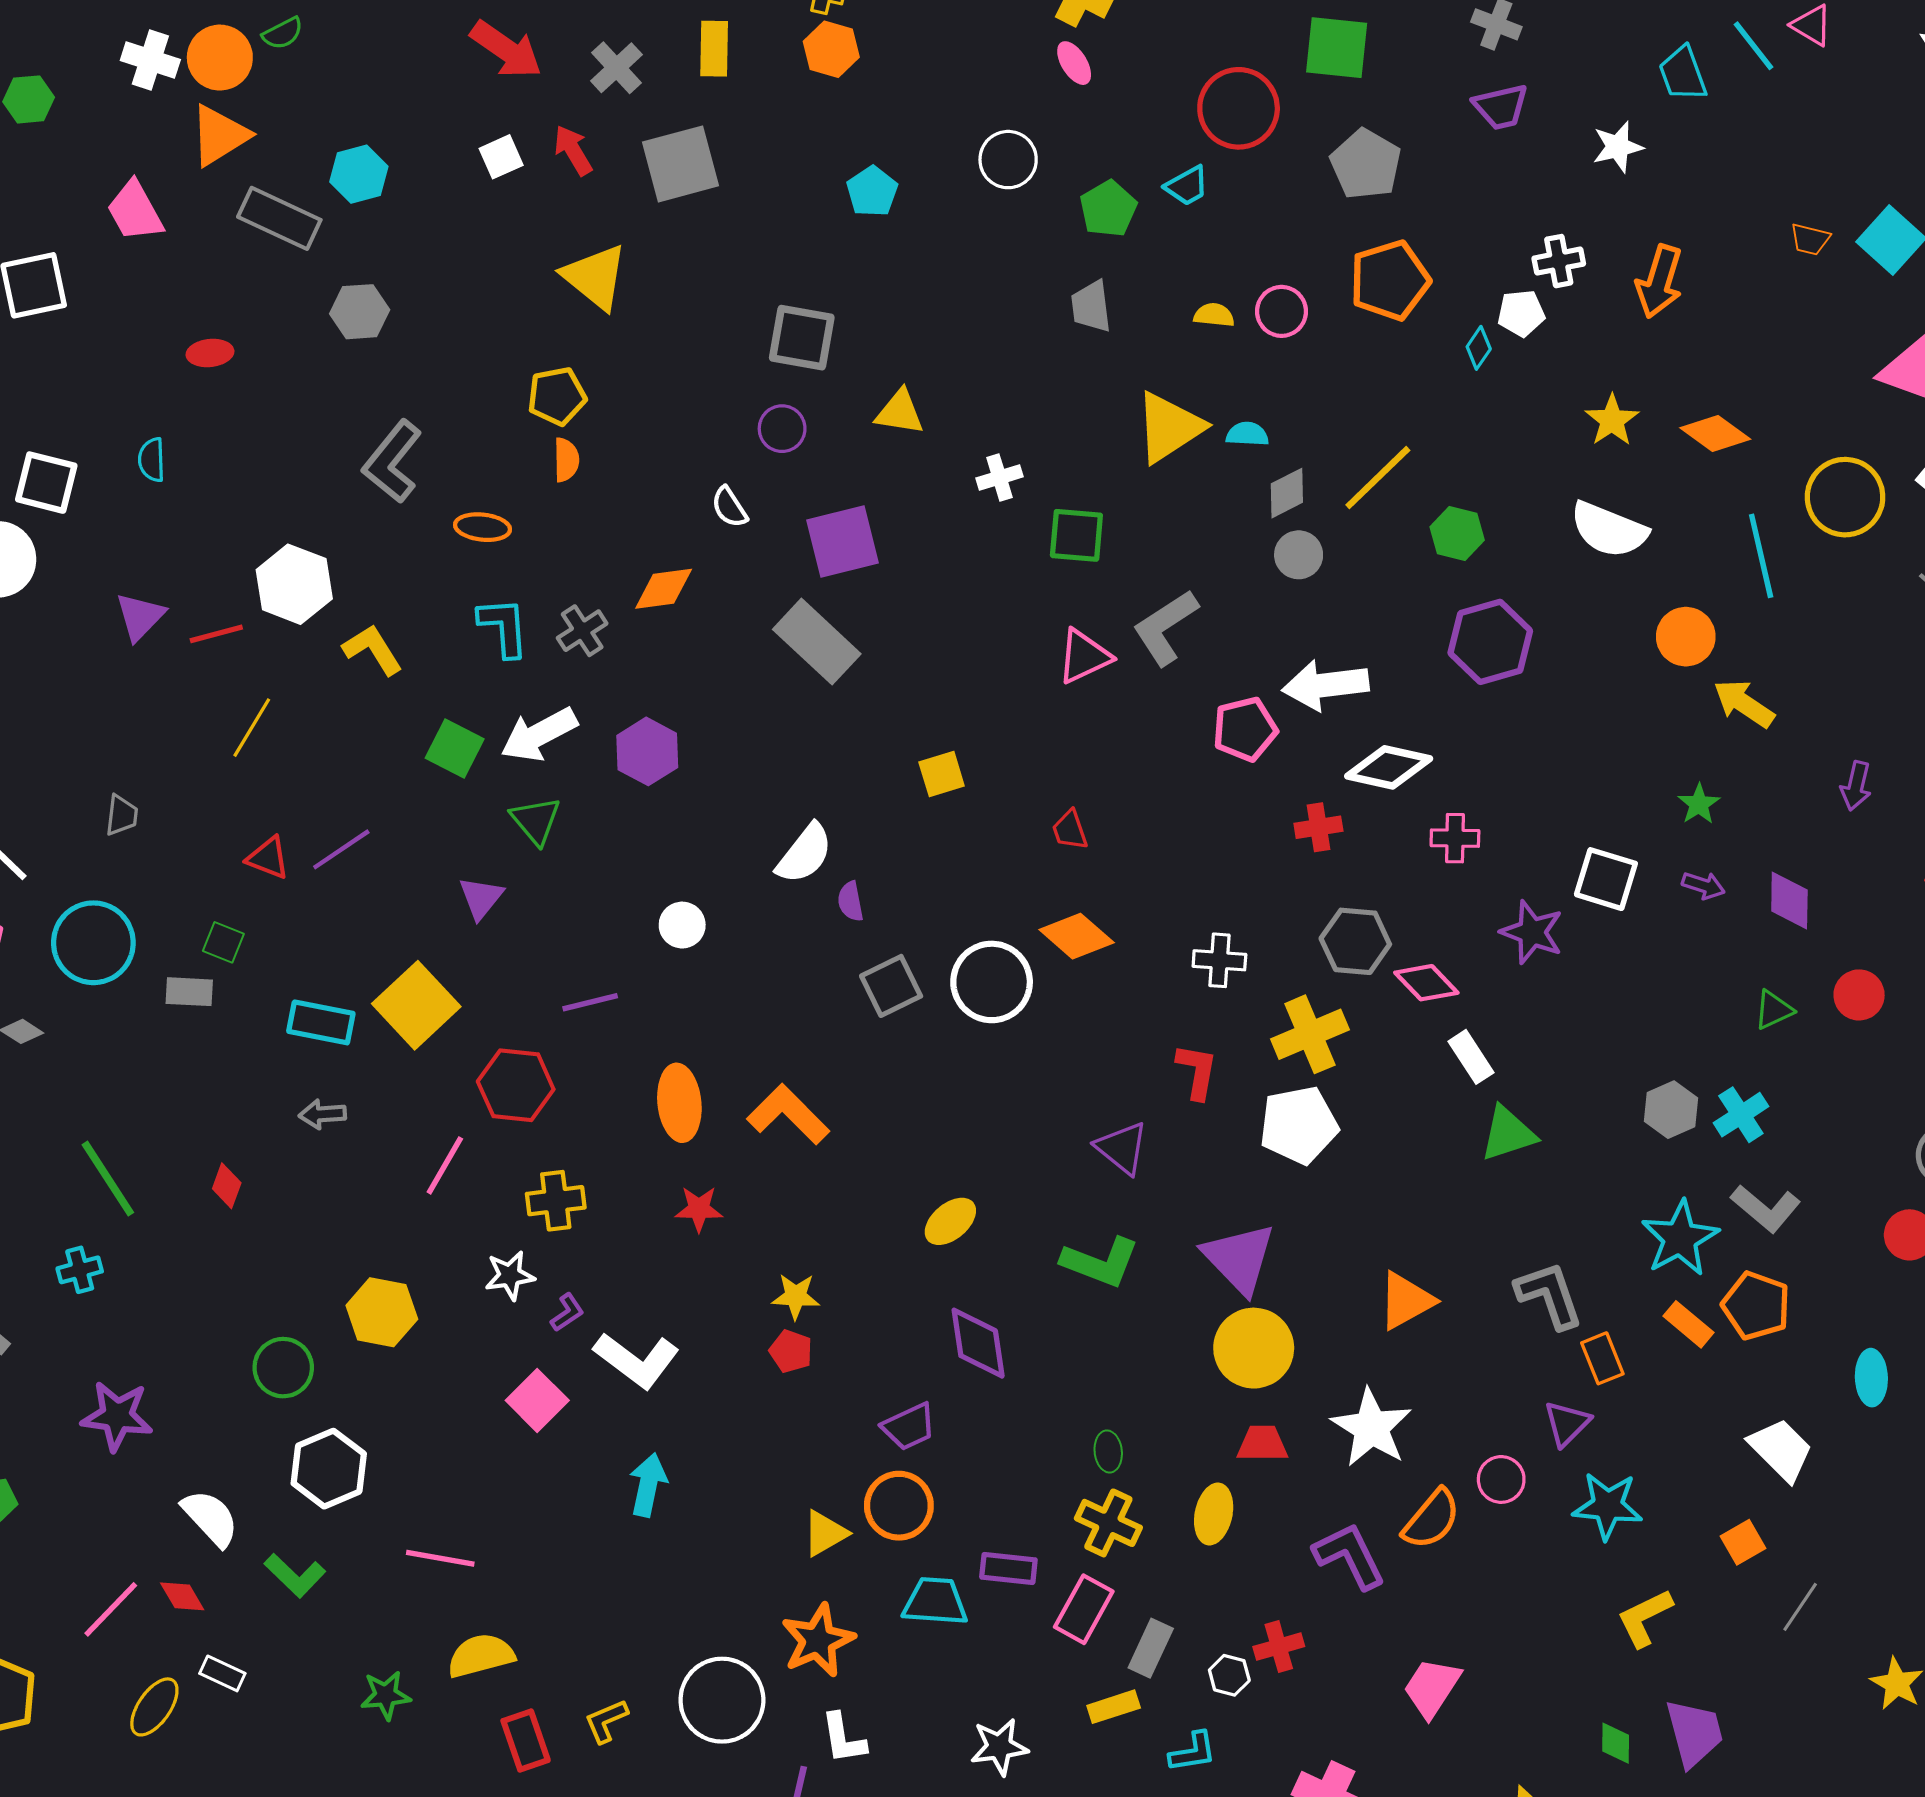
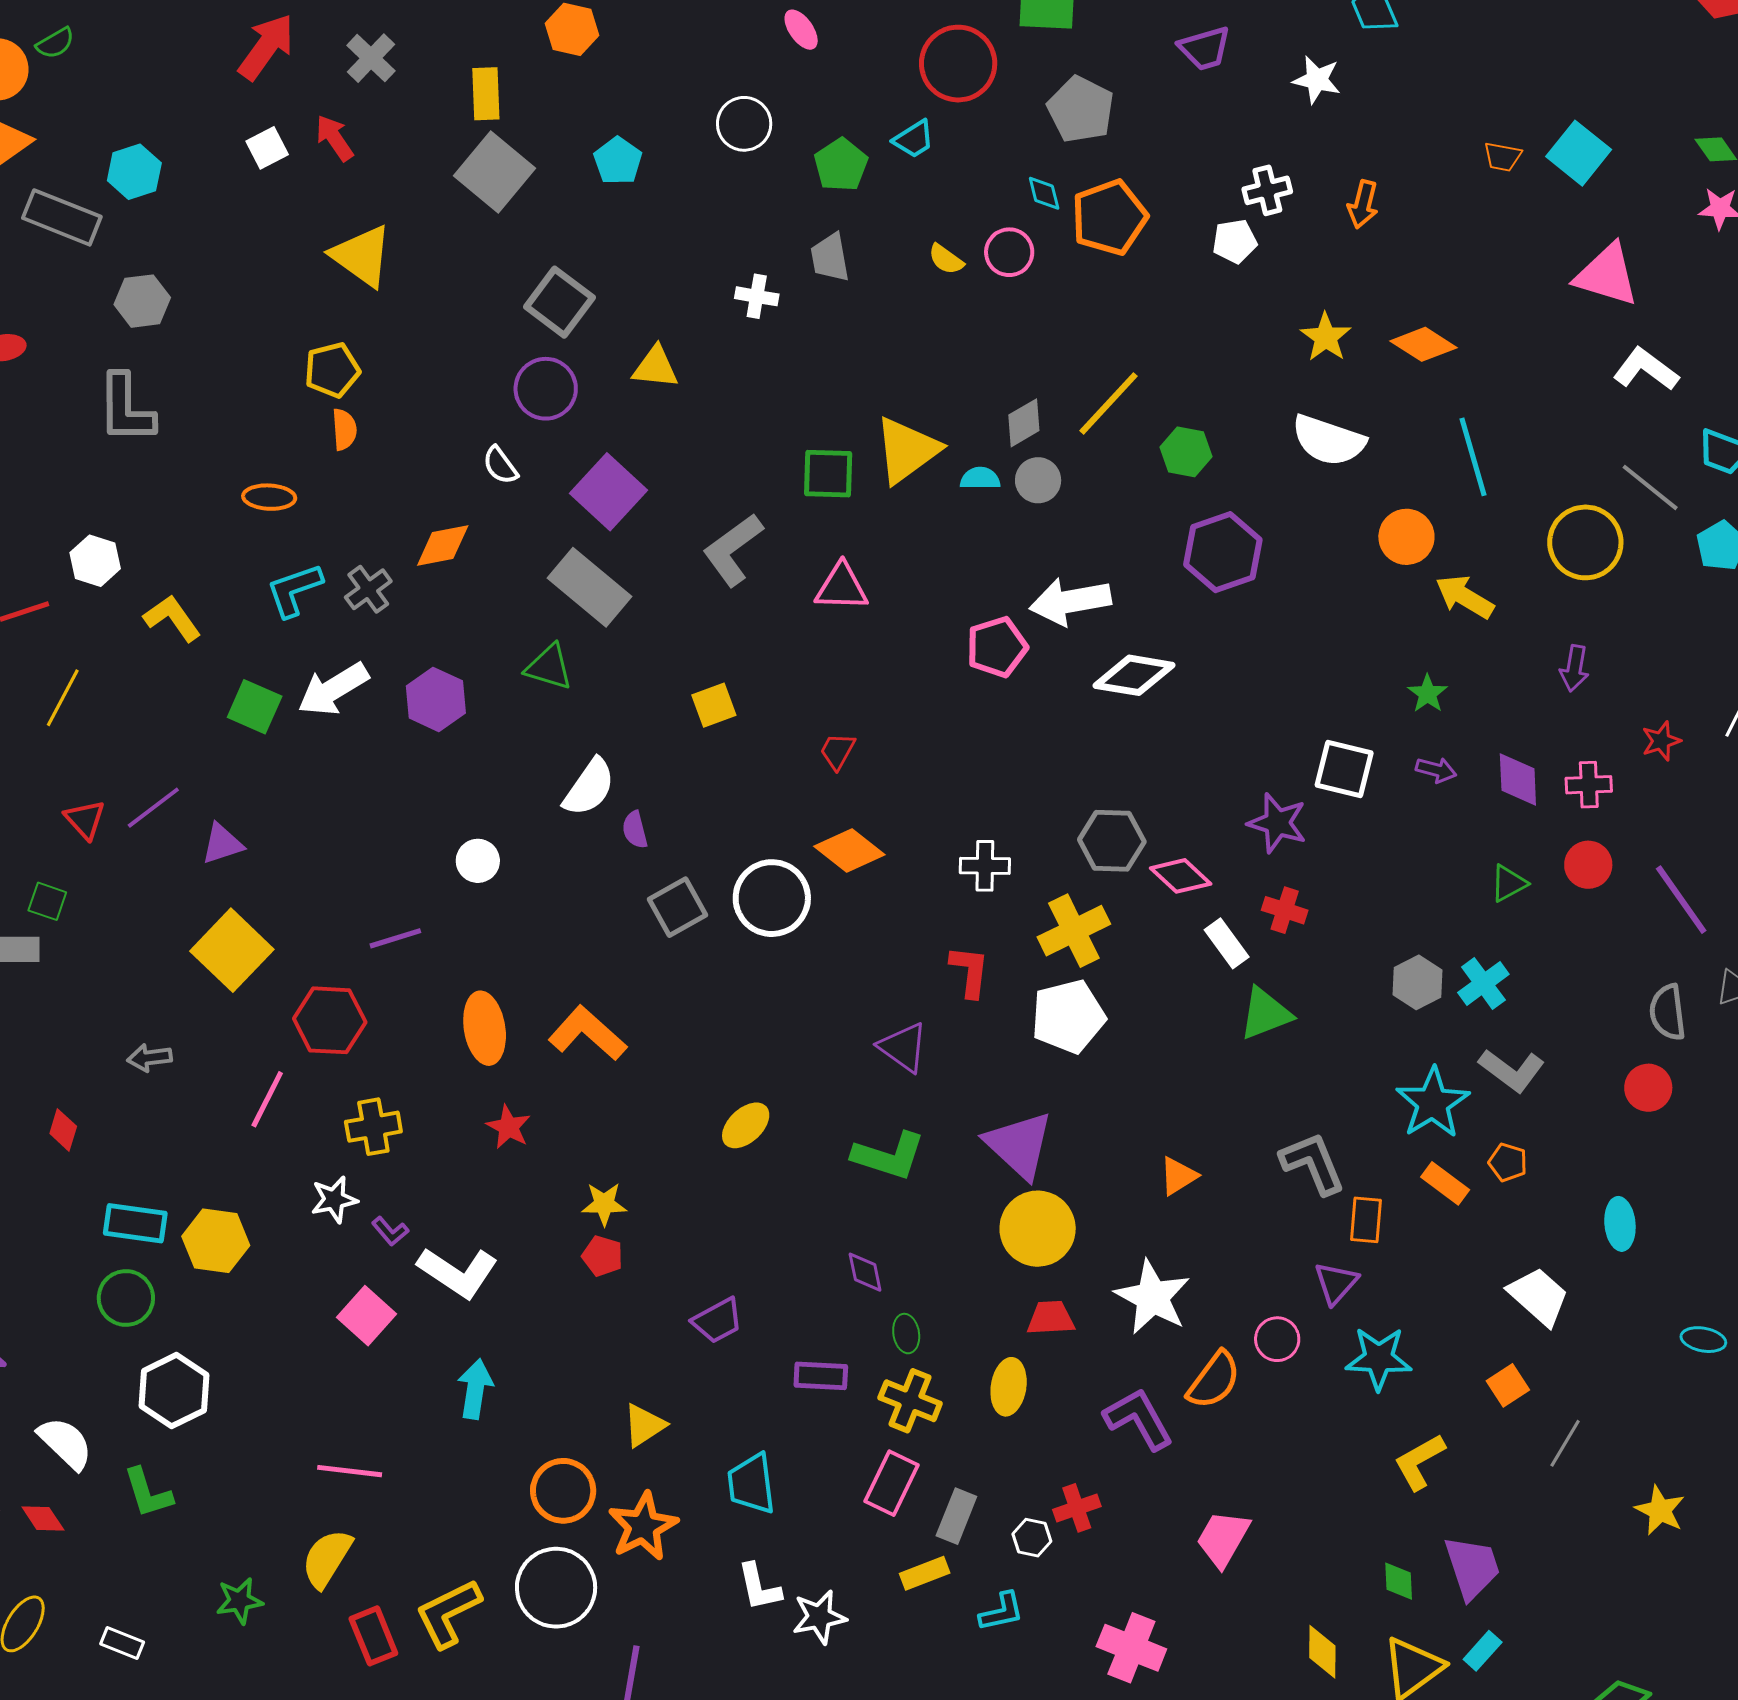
yellow rectangle: (714, 49) -> (486, 94), moved
red arrow: (506, 50) -> (266, 47), turned -86
white star: (1618, 147) -> (1317, 80), turned 30
gray square: (681, 164) -> (494, 172), moved, turned -32
orange arrow: (1659, 282) -> (1363, 204), size x0.7
yellow semicircle: (1214, 315) -> (946, 259), turned -147
gray square: (802, 338) -> (559, 302), turned 30
cyan diamond: (1479, 348) -> (1044, 193), moved, turned -45
yellow triangle: (1169, 427) -> (907, 450), moved
purple circle: (782, 429) -> (546, 389), size x1.4
cyan semicircle: (1247, 434) -> (980, 478), moved
gray L-shape: (392, 462) -> (126, 409), moved, turned -36
white cross: (999, 477) -> (757, 296), moved, turned 30
yellow circle: (1845, 497) -> (1585, 542), moved
purple square: (843, 542) -> (608, 492), turned -30
white hexagon: (294, 584) -> (95, 561), size x0.7
cyan L-shape: (504, 627) -> (294, 590), turned -102
gray L-shape: (1165, 627) -> (733, 550), moved
pink triangle: (1084, 656) -> (842, 587), turned 30
green triangle: (536, 821) -> (549, 667), moved, turned -30
red cross: (1318, 827) -> (1285, 910), moved, turned 30
red trapezoid: (1070, 830) -> (837, 751), turned 51
pink cross: (1455, 838) -> (1589, 785), moved
red triangle: (268, 858) -> (85, 819), turned 30
purple triangle: (481, 898) -> (222, 844), moved, turned 36
cyan rectangle: (321, 1022) -> (135, 1223), moved
red star: (699, 1209) -> (508, 1127), turned 30
orange triangle: (1406, 1301) -> (1178, 1176), size x0.7
orange pentagon: (1756, 1306) -> (1508, 1162), size x0.6
purple L-shape: (567, 1313) -> (390, 1231), turned 87
purple diamond: (978, 1343) -> (865, 1272), moved, size x0.6
orange rectangle: (1602, 1358) -> (1366, 1220), turned 30
orange circle: (899, 1506) -> (563, 1491), moved
pink line: (440, 1558) -> (350, 1471), moved
purple rectangle: (1008, 1569) -> (821, 1376), moved
green L-shape: (295, 1575) -> (148, 1493), turned 32
cyan trapezoid: (935, 1602) -> (751, 1484), turned -98
yellow semicircle: (481, 1656) -> (327, 1558), turned -40
white rectangle: (222, 1673) -> (122, 1643), moved
yellow L-shape: (606, 1721) -> (448, 1613), size x1.6
white L-shape: (843, 1738) -> (759, 1587), moved

